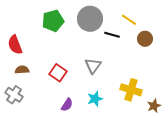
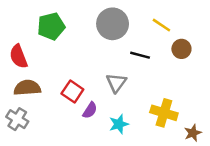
green pentagon: (53, 21) -> (51, 26), moved
black line: (112, 35) -> (140, 55), moved
brown semicircle: (22, 70) -> (27, 88), size x1.5
purple semicircle: (67, 105) -> (90, 110), moved

